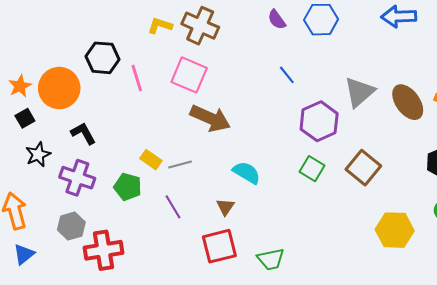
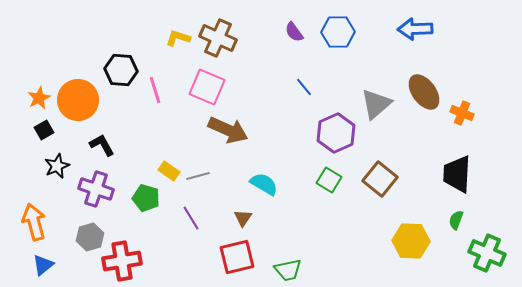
brown ellipse: (408, 102) -> (424, 92), moved

